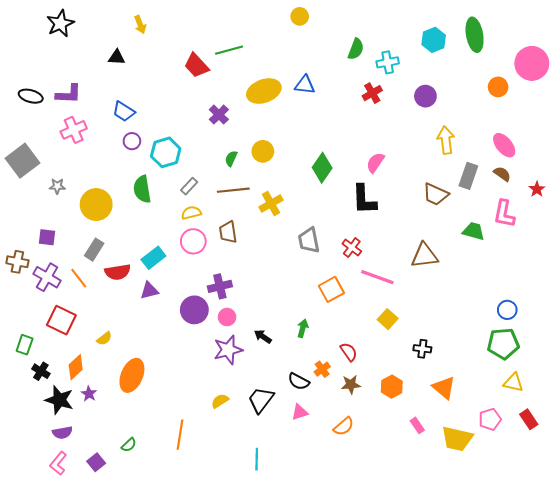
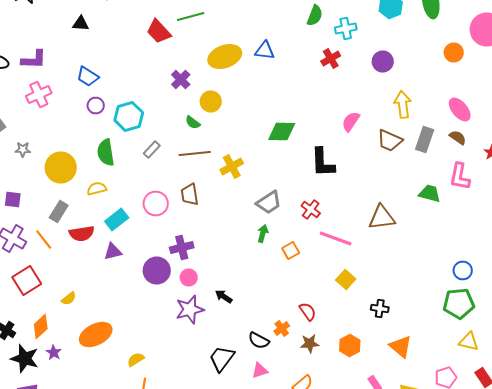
yellow circle: (263, 151) -> (211, 102), moved
green semicircle: (231, 159) -> (193, 122), turned -77
pink semicircle: (375, 163) -> (351, 122), moved
green diamond: (322, 168) -> (282, 132), turned 56
brown trapezoid: (436, 194) -> (390, 140), moved
yellow semicircle: (191, 213) -> (97, 188), moved
gray trapezoid: (309, 240) -> (269, 202), turned -112
orange square: (331, 289) -> (291, 250), size x0.7
red square: (61, 320) -> (27, 280), turned 32
green arrow: (303, 328) -> (263, 234), moved
orange ellipse: (132, 375) -> (96, 334), turned 40
yellow semicircle: (220, 401) -> (136, 360), moved

